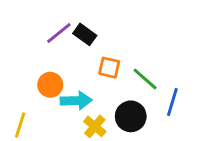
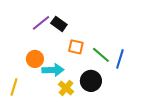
blue line: (172, 102) -> (120, 59), moved

